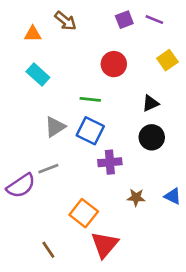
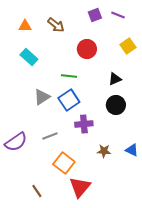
brown arrow: (65, 21) -> (56, 25), moved
blue square: (90, 131) -> (69, 100), turned 30
gray line: (48, 169) -> (50, 136), moved

